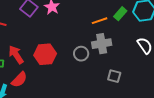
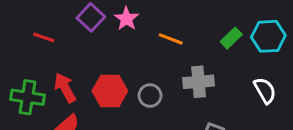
orange line: (100, 21) -> (171, 39), moved, turned 35
gray circle: (81, 54) -> (150, 96), moved

